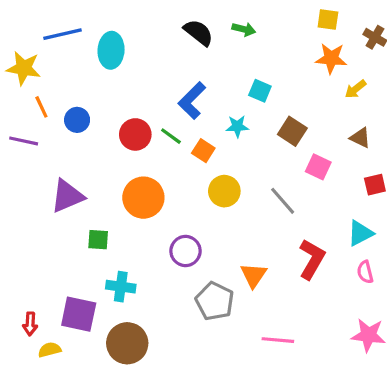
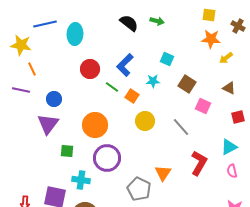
blue circle: (77, 120) -> (54, 99), moved
red circle: (135, 134) -> (90, 69), moved
purple triangle: (67, 196) -> (48, 124), turned -30
purple circle: (186, 251) -> (107, 158), moved, size x1.4

